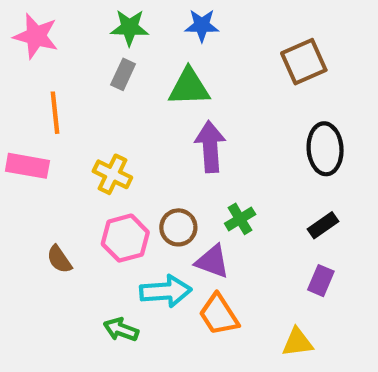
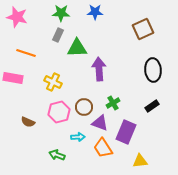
green triangle: (189, 87) -> (77, 48), moved
orange line: (55, 113) -> (26, 53), turned -66
brown semicircle: (59, 259) -> (28, 122), turned -32
purple rectangle: (321, 281) -> (126, 132), moved, size x1.6
cyan arrow: (166, 291) -> (78, 137), size x0.6

